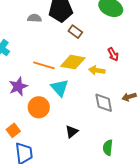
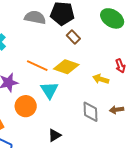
gray semicircle: (34, 18) -> (35, 17), size x1.5
red arrow: (113, 54) -> (120, 66), moved
yellow arrow: (97, 70) -> (101, 79), moved

